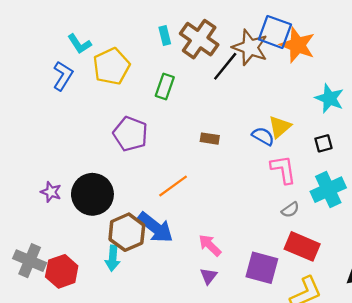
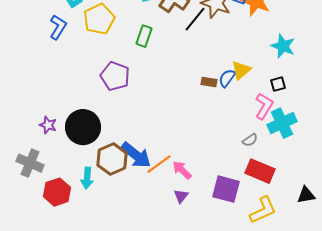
blue semicircle: (263, 136) -> (227, 78), turned -84
brown rectangle: (210, 139) -> (209, 82), moved
pink L-shape: (283, 169) -> (264, 106), moved, turned 40
orange line: (173, 186) -> (159, 164), moved
cyan arrow: (113, 258) -> (87, 178), moved
gray cross: (30, 261) -> (30, 163), moved

